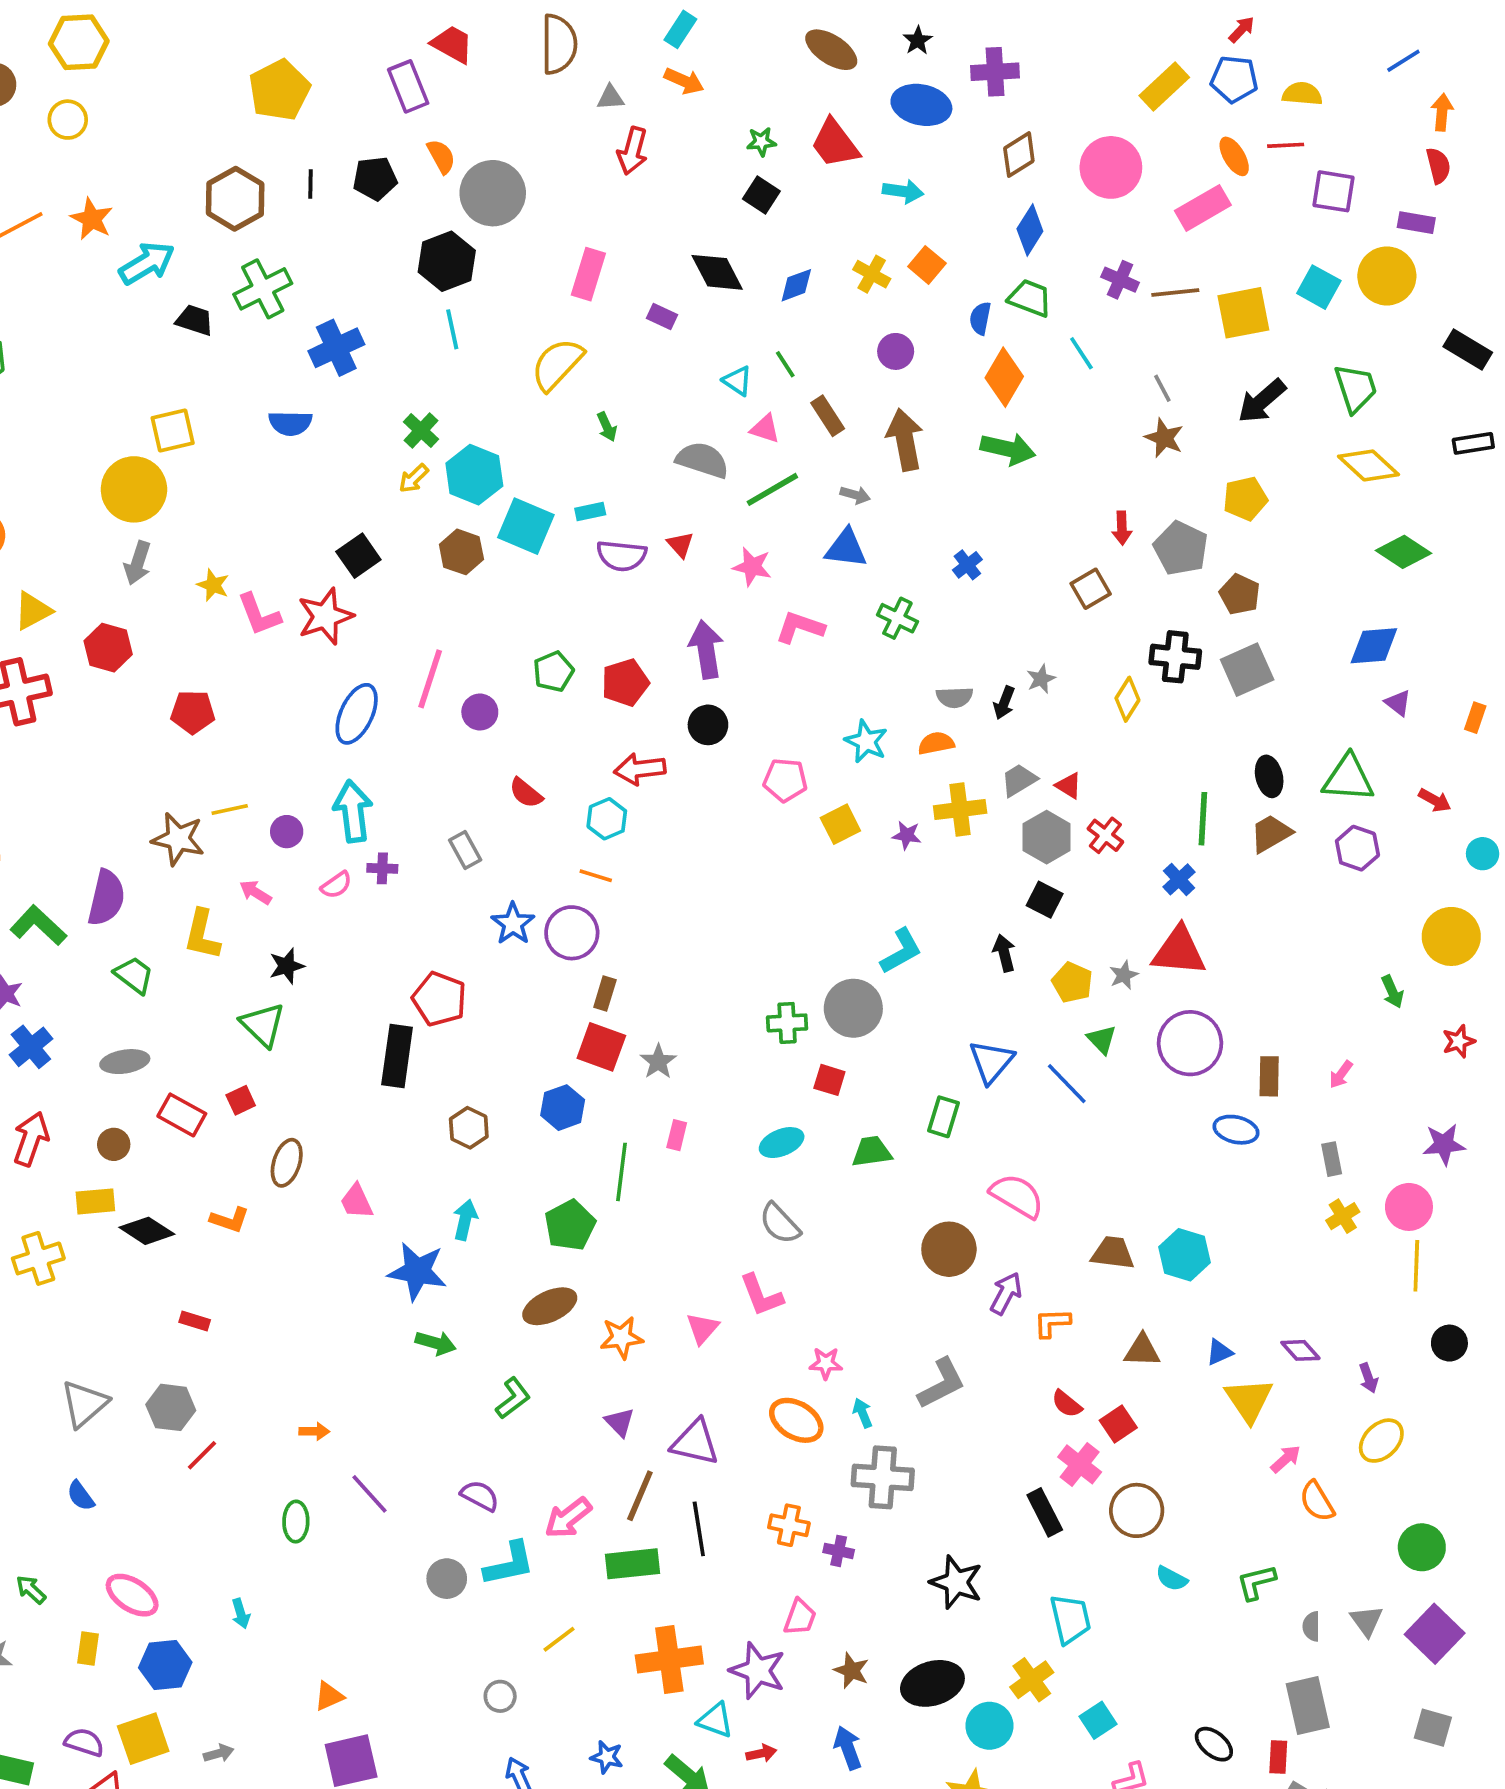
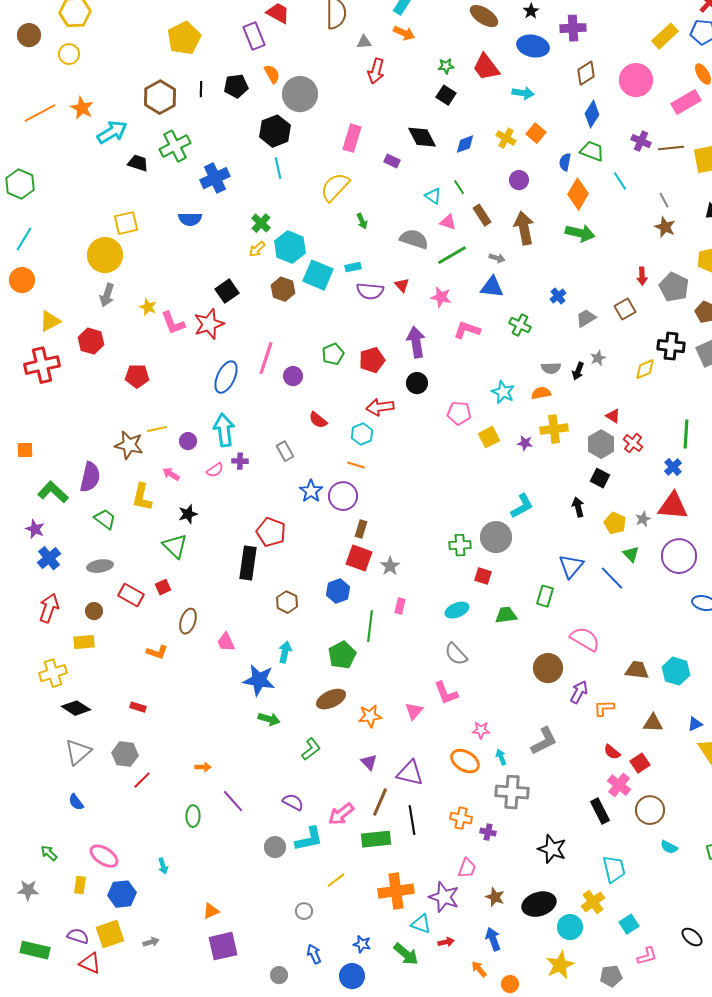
yellow diamond: (1127, 699) -> (645, 369), turned 35
gray trapezoid: (1019, 780) -> (586, 318), moved
black diamond: (147, 1231) -> (76, 708), moved

